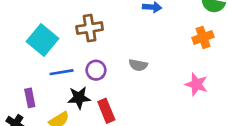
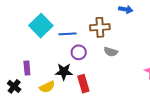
brown cross: (90, 28) -> (100, 27), moved
blue line: (62, 72) -> (68, 34), moved

